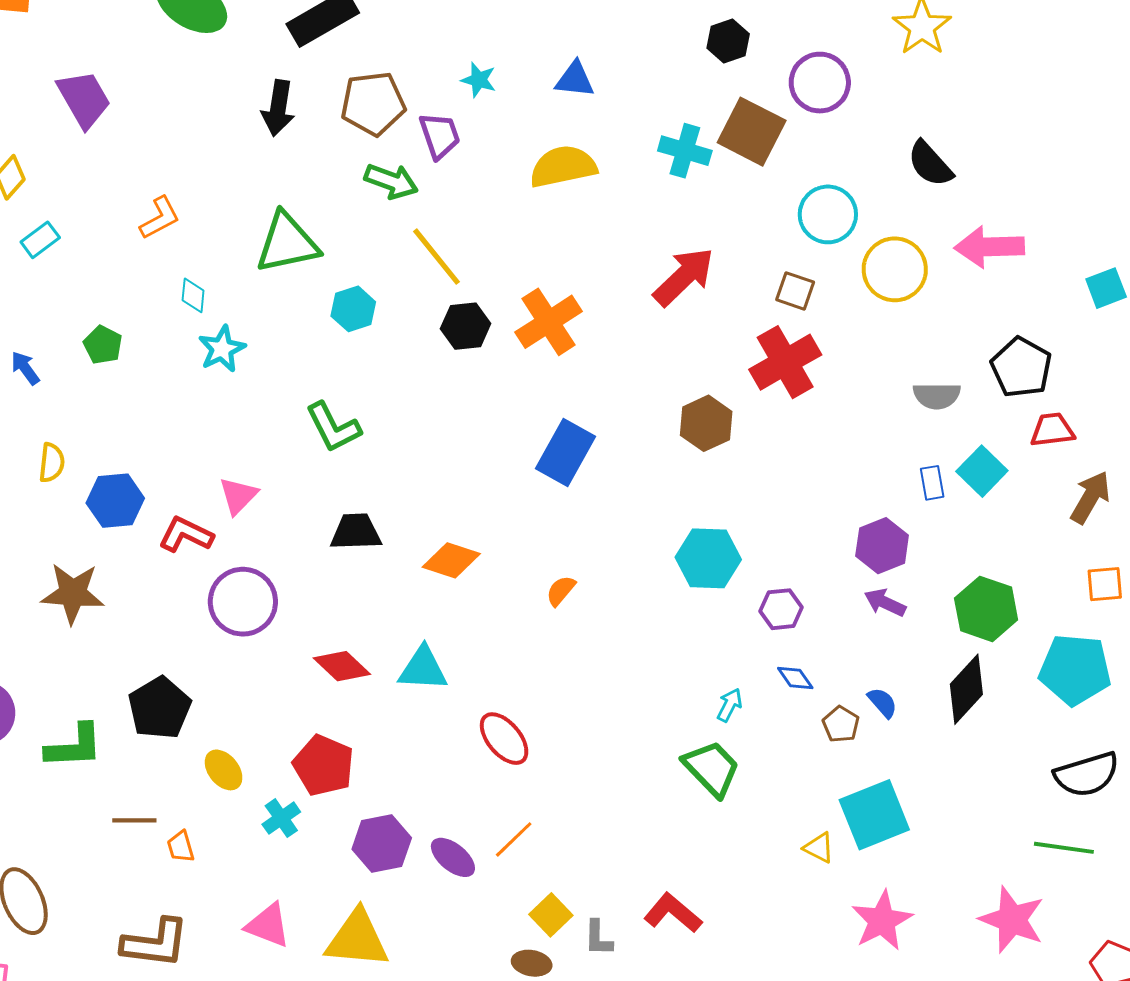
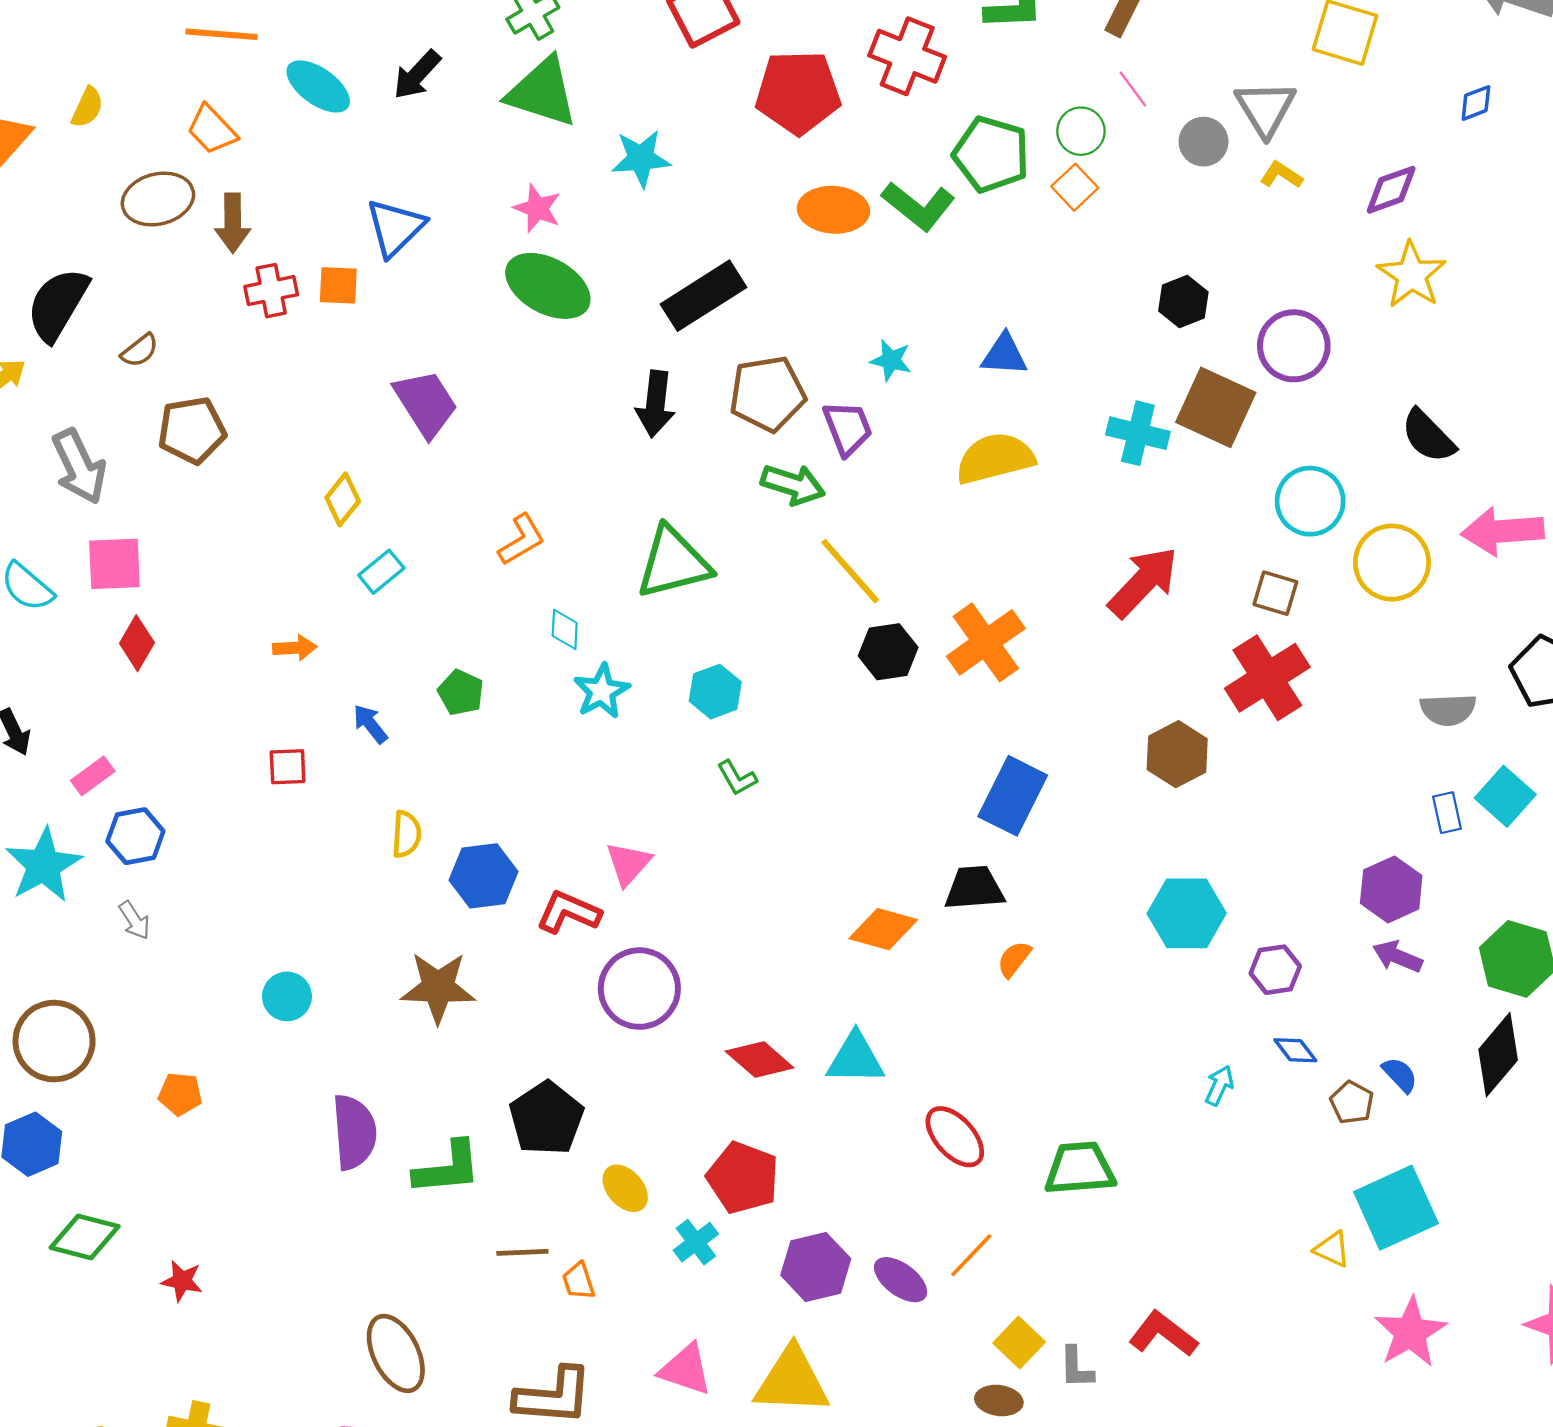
cyan hexagon: (353, 309) -> (715, 692), moved
green L-shape: (333, 427) -> (737, 778), size x0.6
black trapezoid: (356, 532) -> (974, 888), moved
green trapezoid: (712, 768) -> (1080, 1168), moved, turned -48

